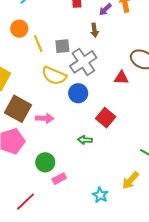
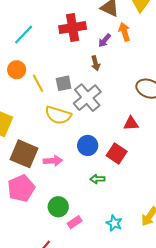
red triangle: (121, 78) -> (131, 123), moved
blue circle: (78, 93) -> (88, 145), moved
cyan star: (100, 195) -> (114, 223), moved

